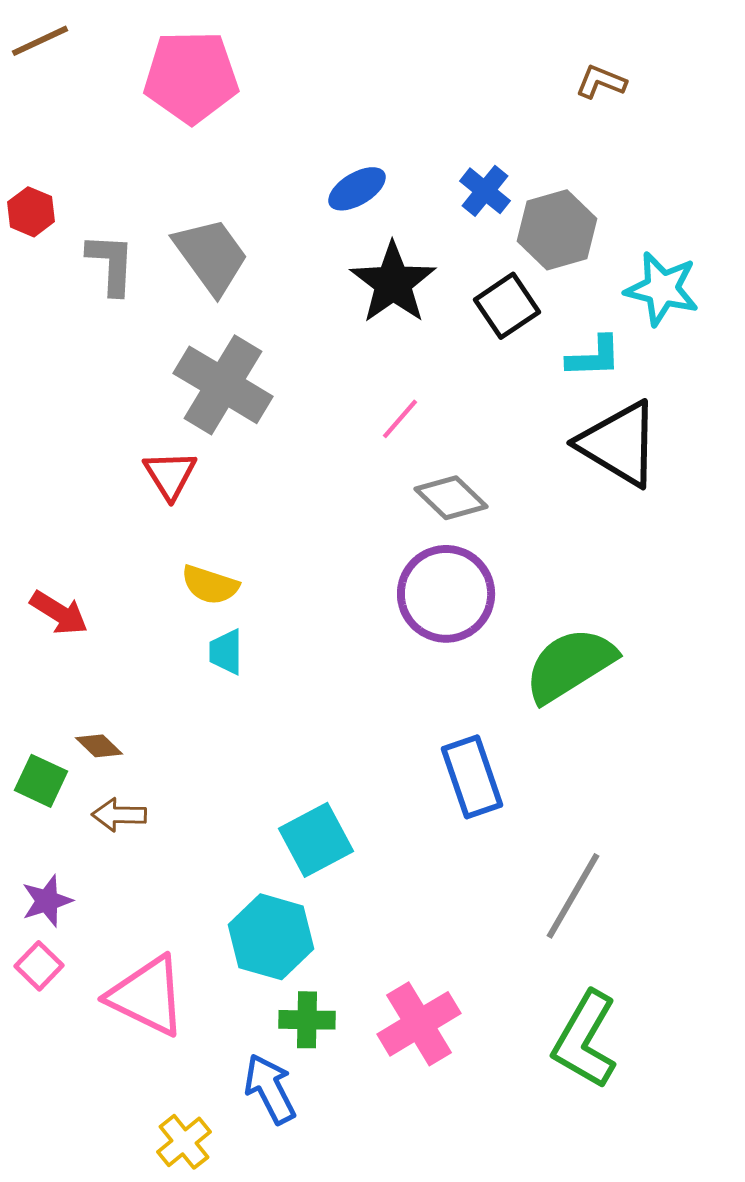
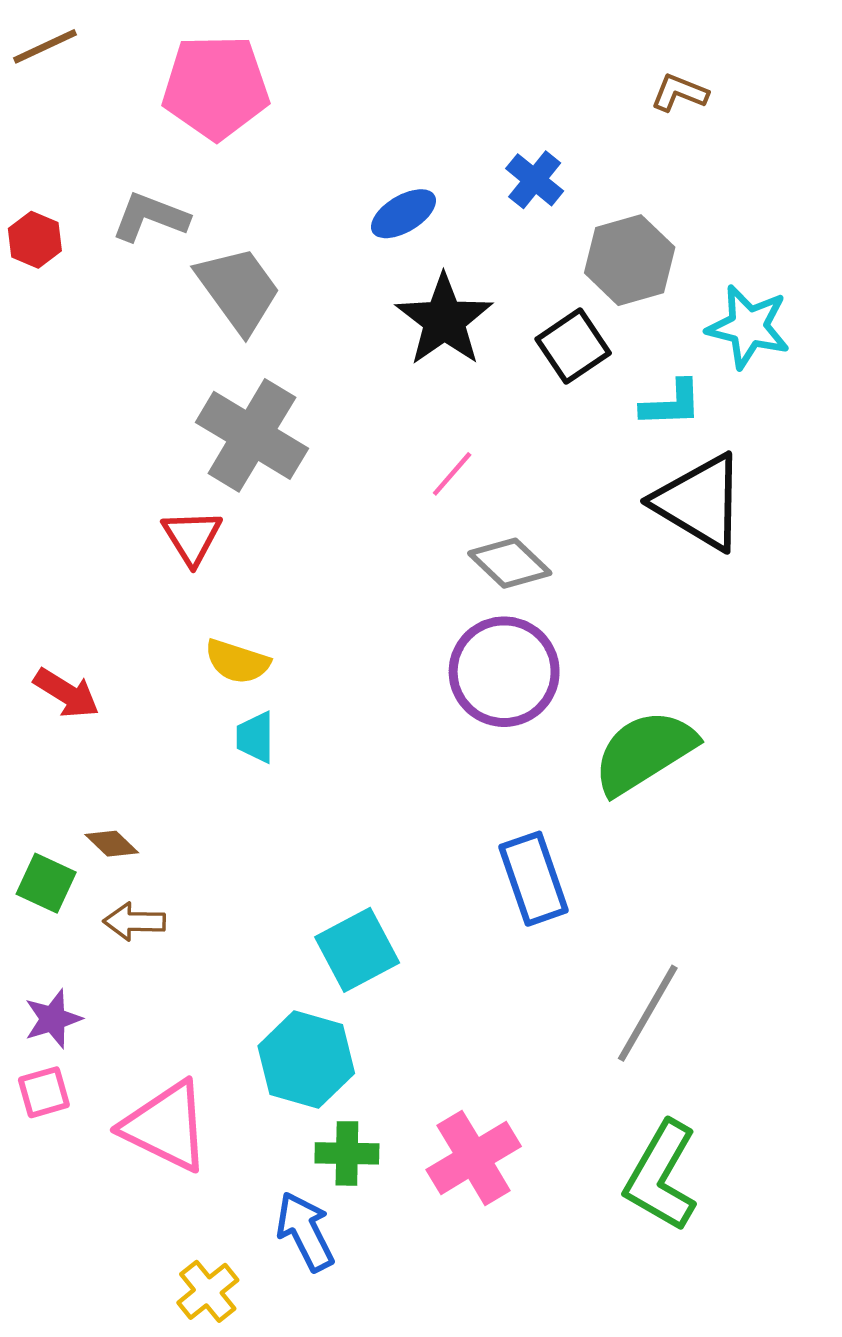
blue cross: (485, 191) -> (535, 180), moved
gray L-shape: (111, 264) -> (150, 217), moved, turned -72
pink square: (39, 966) -> (44, 1092), turned 30

